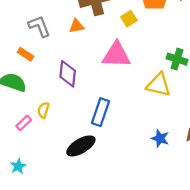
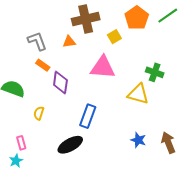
orange rectangle: (25, 54) -> (43, 65), moved
pink rectangle: (24, 123) -> (21, 143), moved, turned -64

